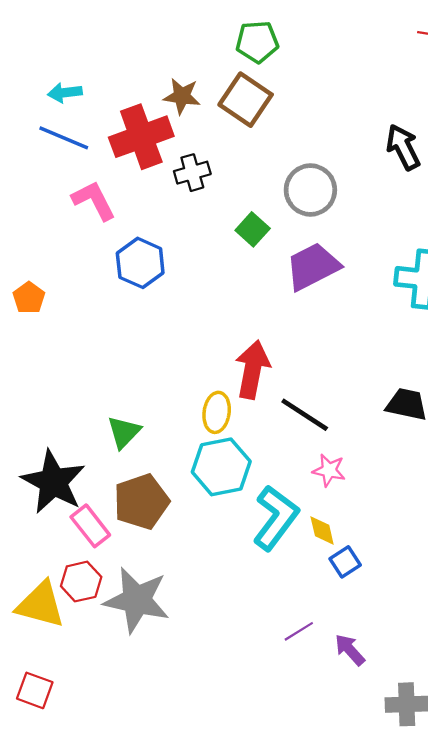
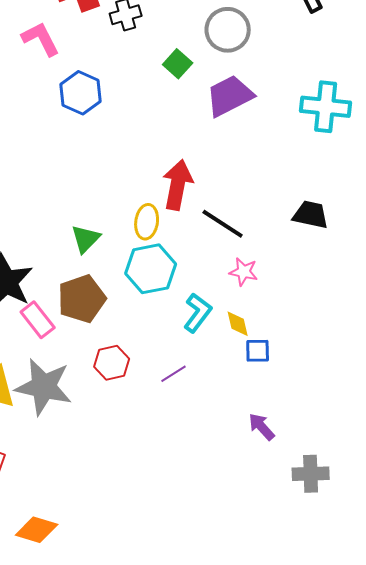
green triangle: (124, 432) -> (86, 239), moved
cyan L-shape: (276, 518) -> (198, 313), size x0.7
blue square: (345, 562) -> (258, 351), turned 32
red hexagon: (81, 582) -> (112, 363), moved
gray star: (137, 600) -> (44, 387), moved
purple line: (299, 631) -> (174, 374), moved

